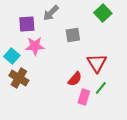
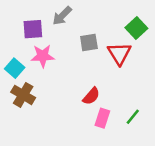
green square: (103, 13) -> (136, 28), moved
red triangle: (97, 63) -> (119, 54), moved
green line: (101, 88) -> (133, 117), moved

